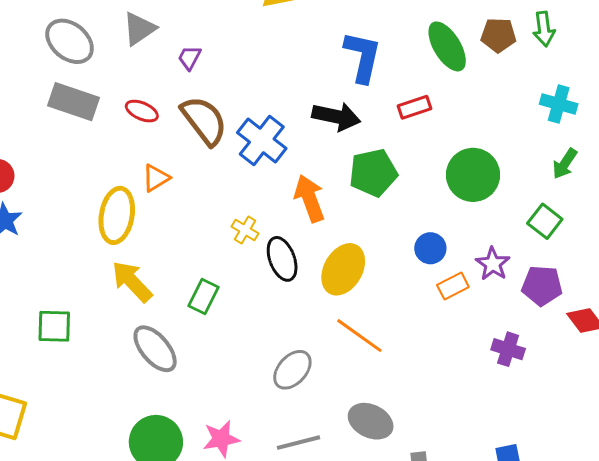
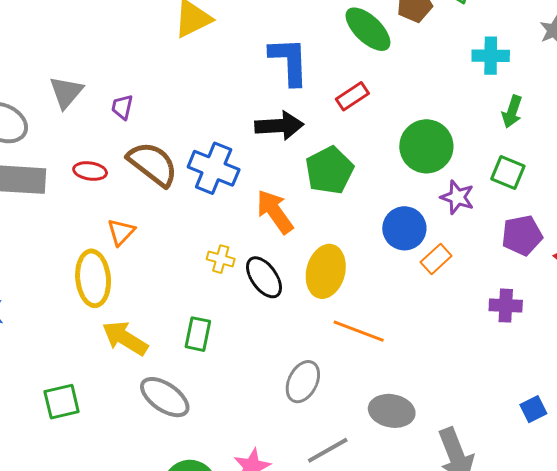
blue circle: (430, 248) -> (404, 228), size x1.4
purple star: (493, 264) -> (457, 197), moved

